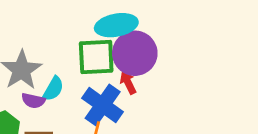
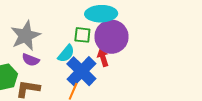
green square: (96, 57) -> (82, 35), size x0.6
cyan semicircle: (53, 89) -> (66, 54), moved

